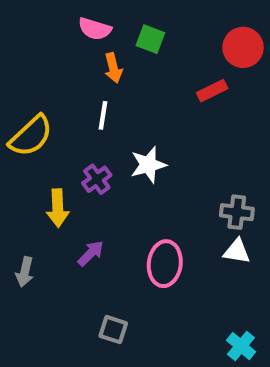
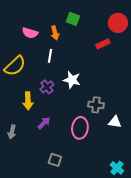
pink semicircle: (95, 29) -> (30, 33), moved
white star: (148, 165) -> (72, 80), turned 30
gray cross: (237, 212) -> (96, 105), moved

